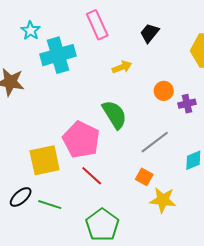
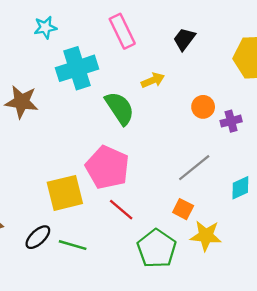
cyan star: (30, 31) -> (45, 27), moved, turned 30
green semicircle: (114, 115) -> (120, 108), moved
green pentagon: (102, 225) -> (157, 249), moved

